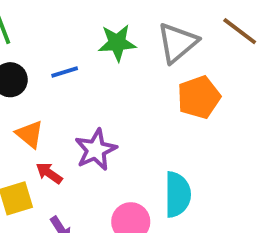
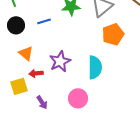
red arrow: (49, 173) -> (36, 73), turned -40
cyan semicircle: (177, 194) -> (95, 67), moved

